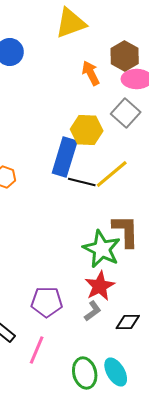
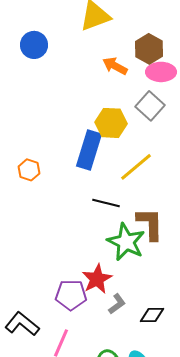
orange arrow: (91, 73) -> (115, 66), turned -35
black line: (82, 182) -> (106, 203), moved
red star: (100, 286) -> (97, 279), moved

